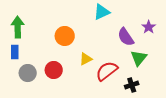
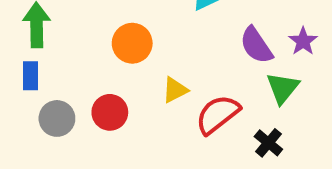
purple star: (149, 27) -> (303, 41), moved
black cross: (132, 85) -> (268, 143), turned -32

